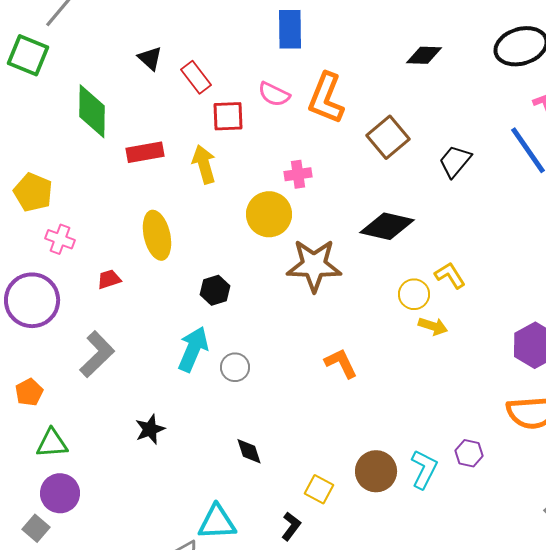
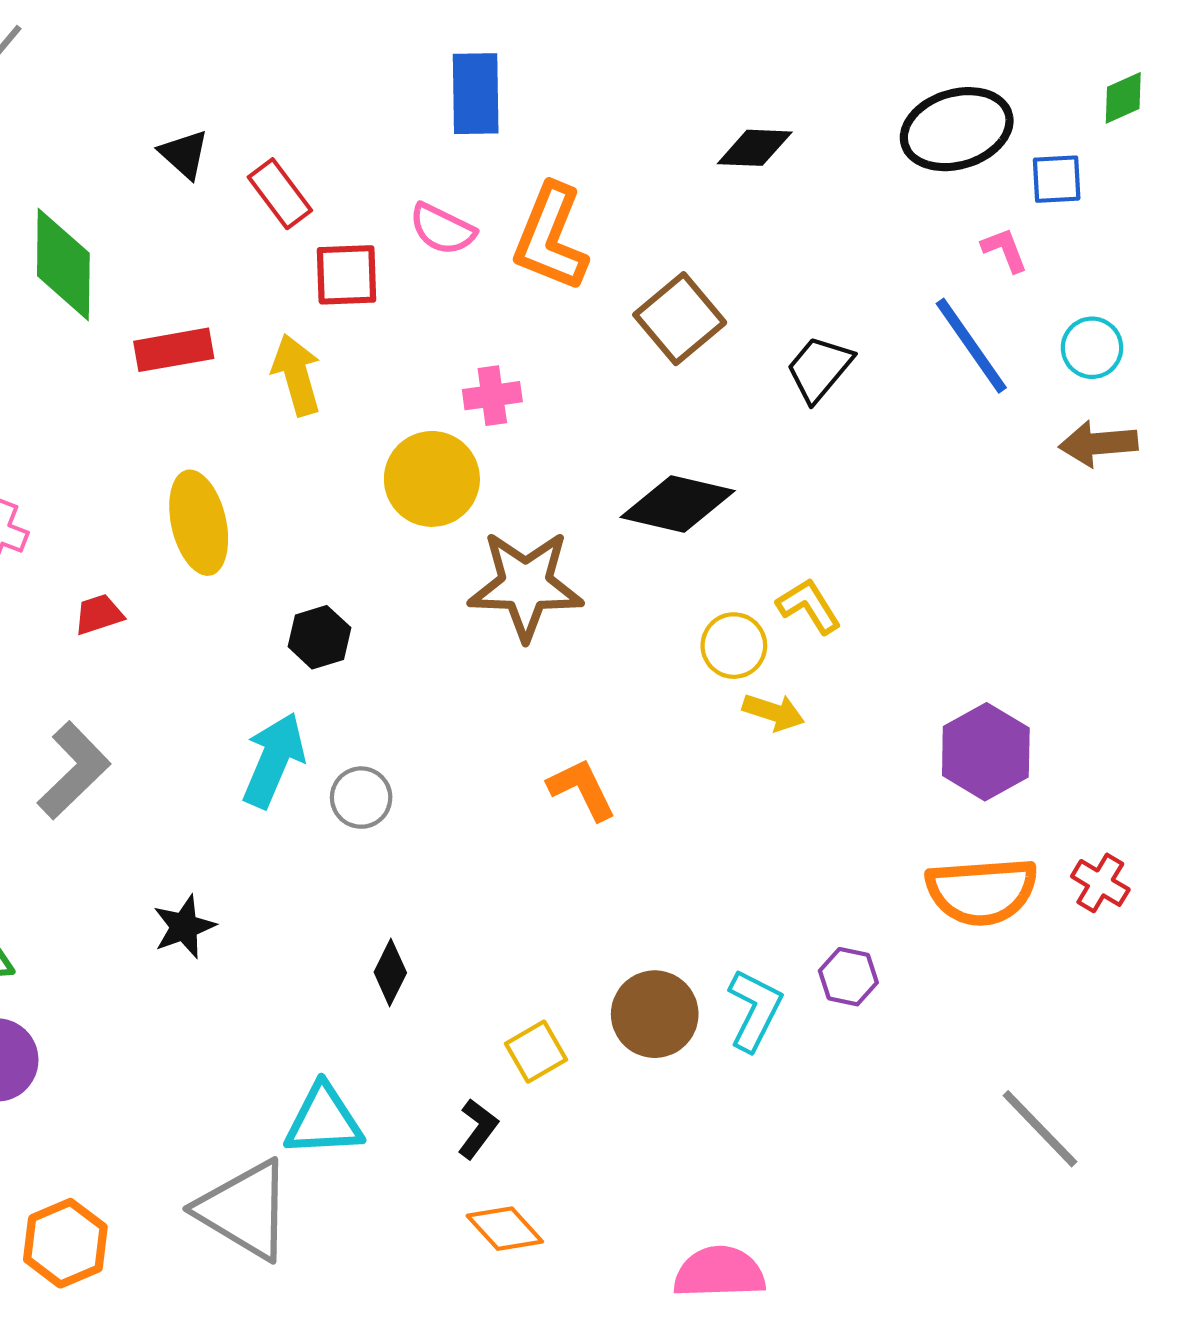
black diamond: (249, 451) -> (390, 972), turned 44
yellow square: (319, 489) -> (536, 1052), turned 32

